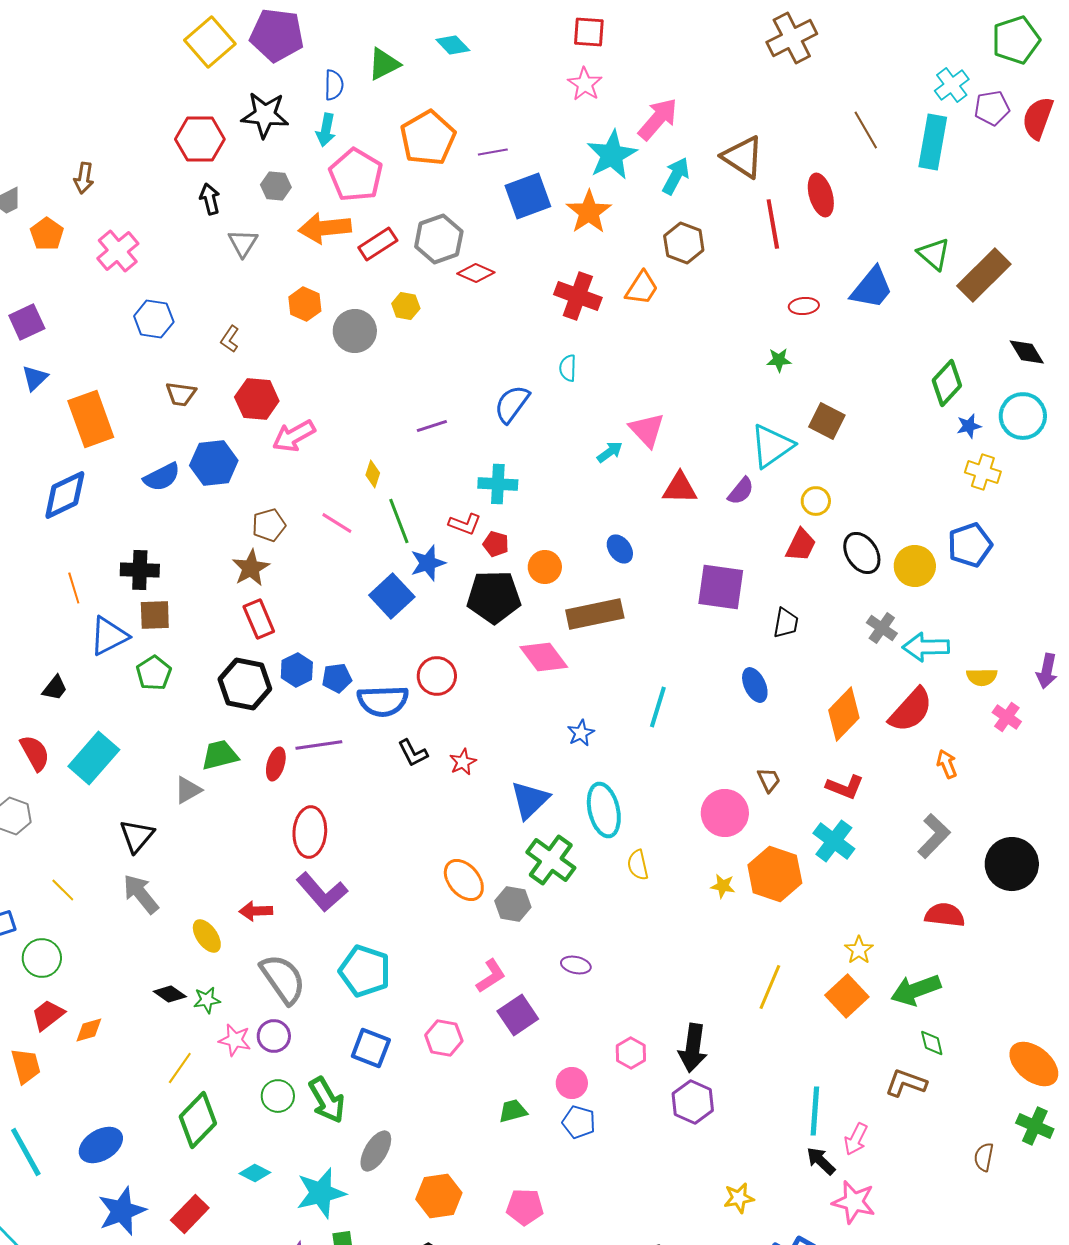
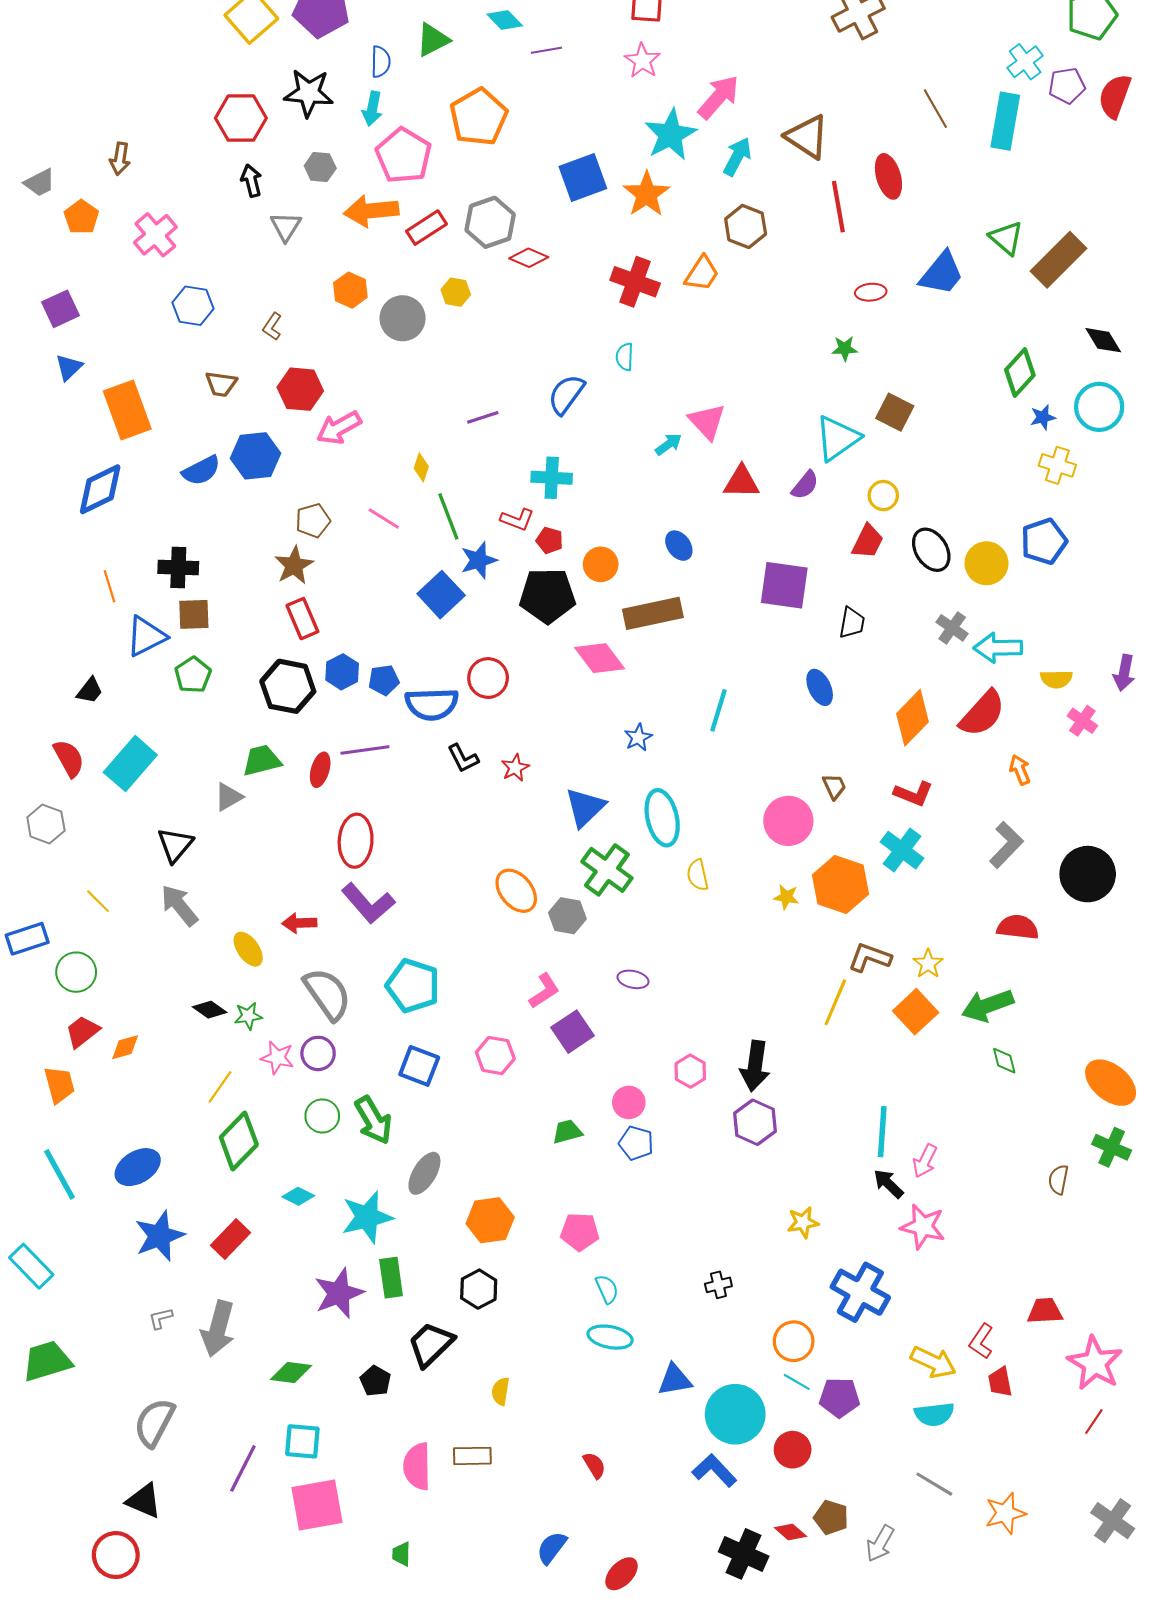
purple line: (493, 152) -> (546, 50), moved
brown L-shape: (906, 1083) -> (870, 957), moved

